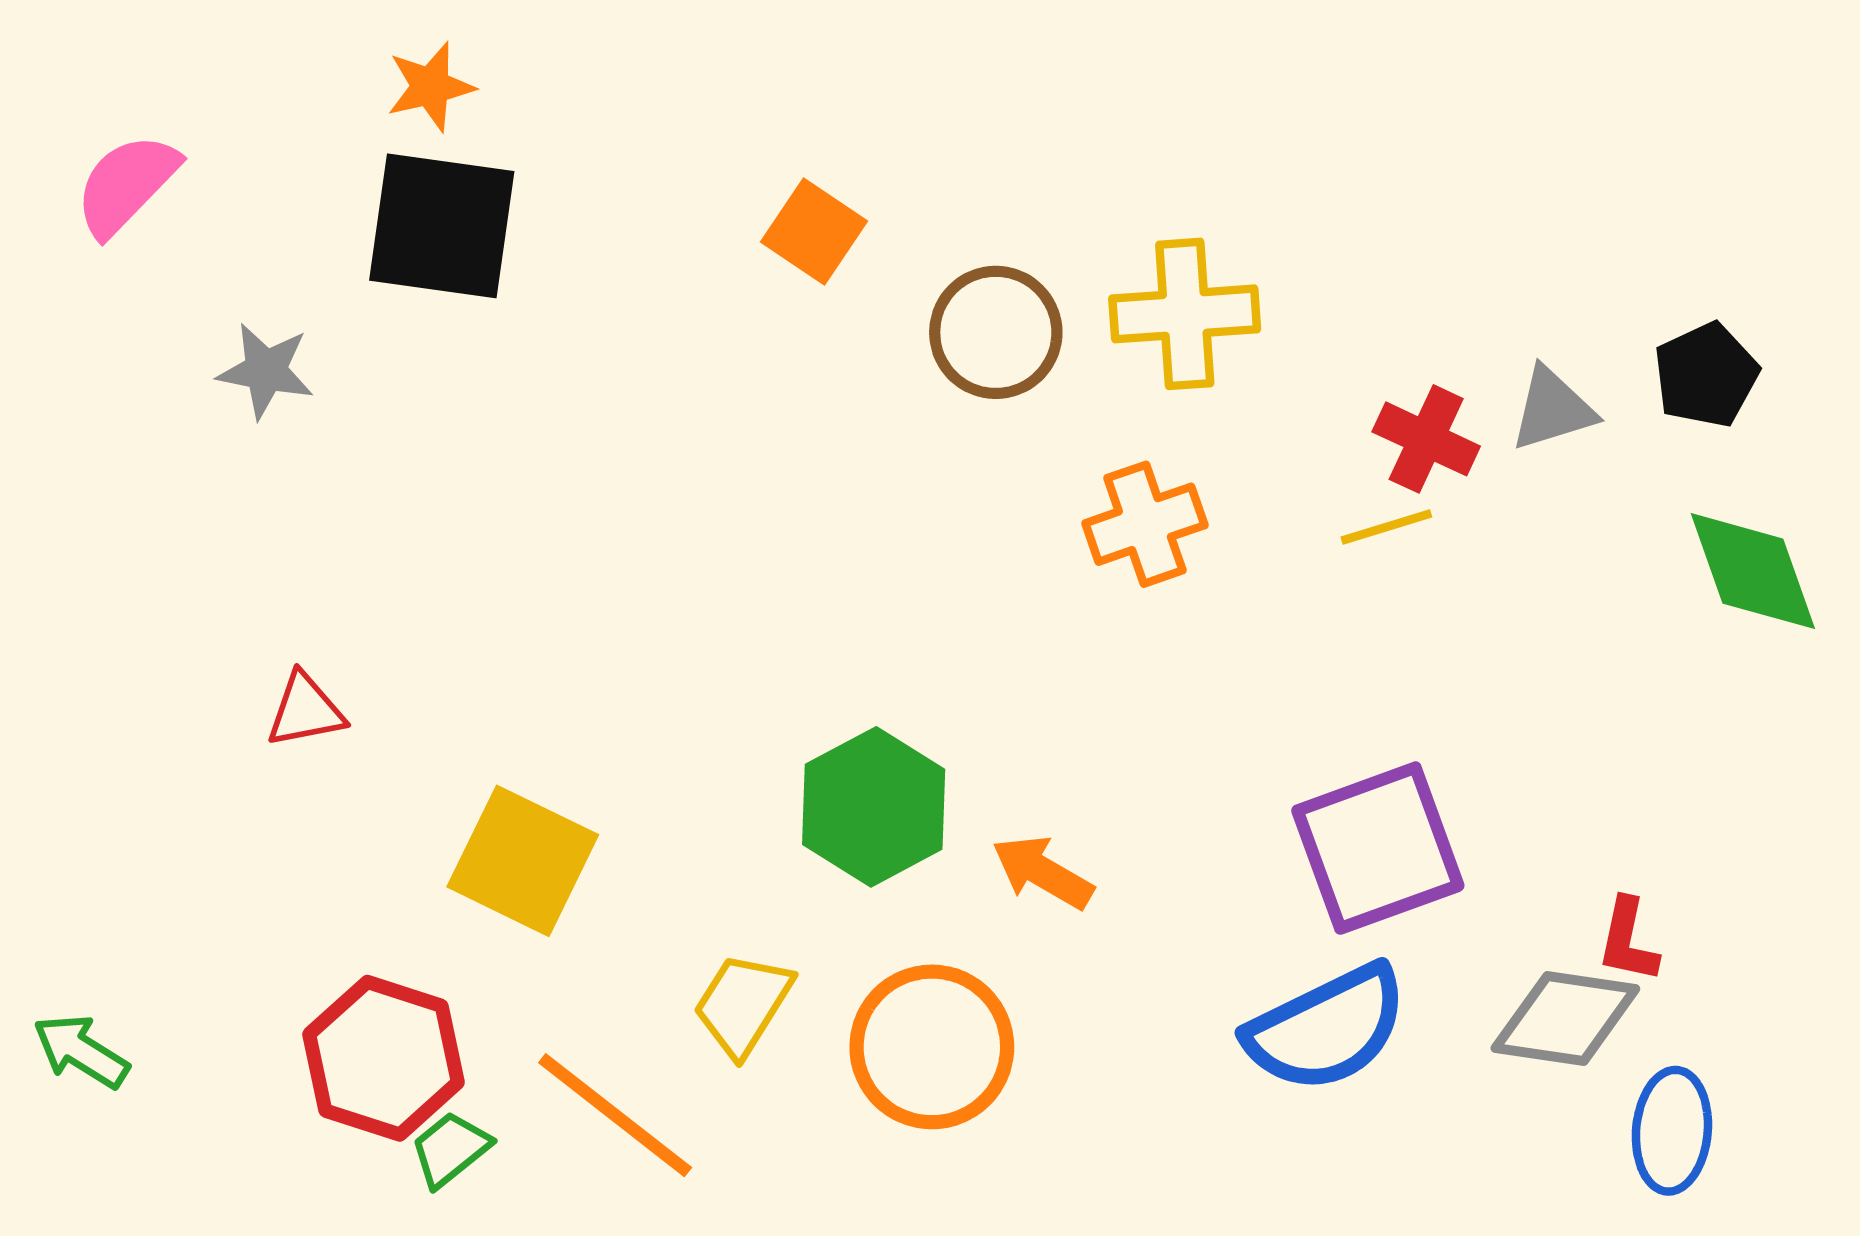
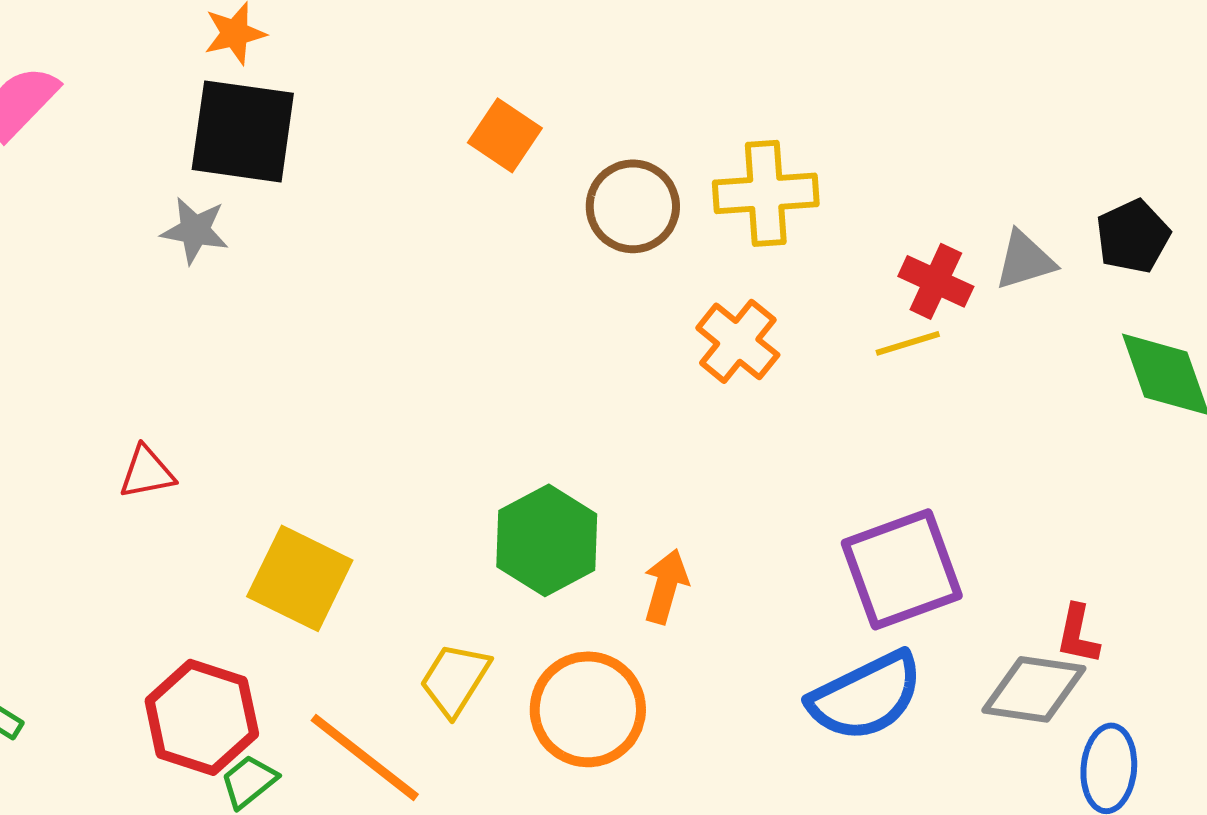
gray star: (266, 371) -> (195, 230), moved
orange cross: (1145, 524) -> (738, 341), turned -32
orange arrow: (1043, 872) -> (666, 586), turned 76

